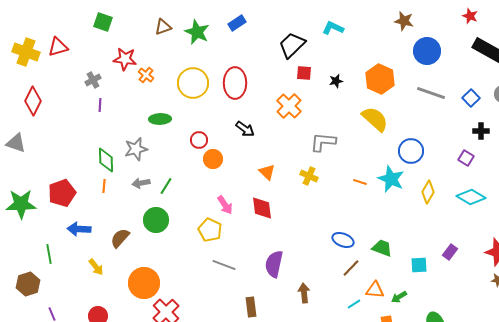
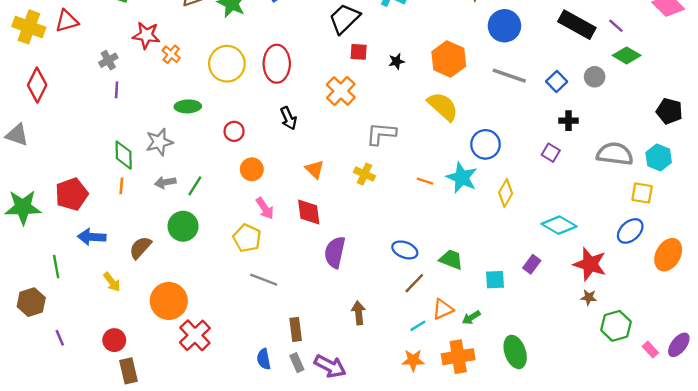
black arrow: (245, 129) -> (289, 118), turned 30
orange circle: (213, 159) -> (252, 169), moved
cyan diamond: (471, 197) -> (559, 225), moved
purple semicircle: (274, 264) -> (335, 252), moved
orange triangle: (375, 290) -> (443, 309), turned -30

